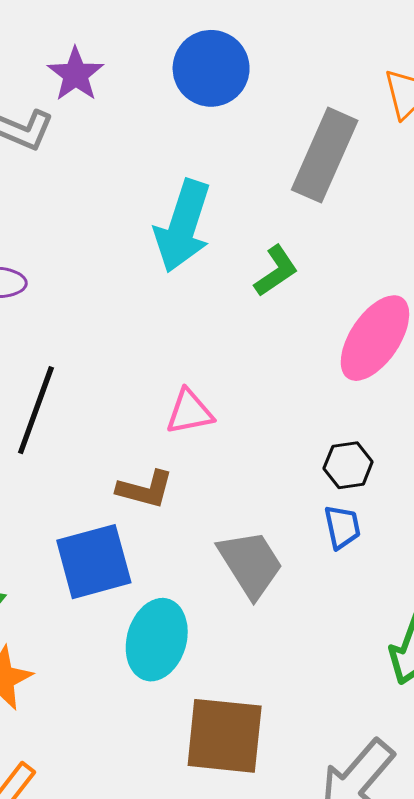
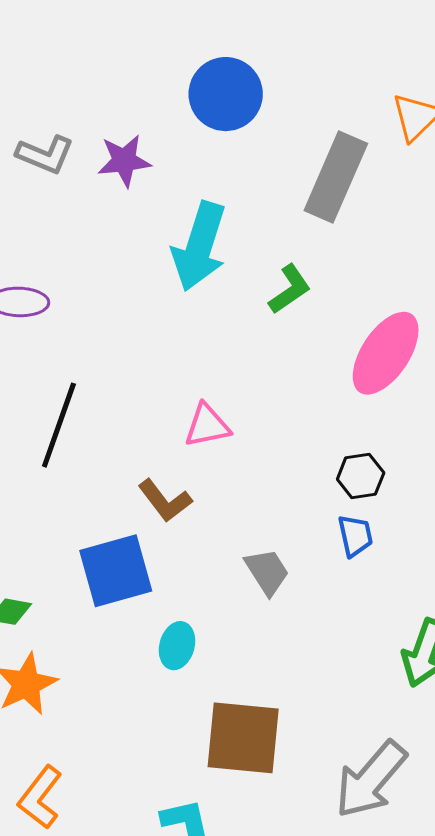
purple star: (76, 74) -> (124, 161), moved, turned 30
brown L-shape: (145, 489) -> (165, 501), turned 38
gray trapezoid: (251, 564) -> (267, 572), size x0.7
cyan ellipse: (157, 640) -> (177, 646), size x0.6

